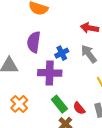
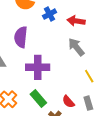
blue cross: (62, 53) -> (50, 14), moved
green rectangle: (59, 104) -> (38, 98), moved

